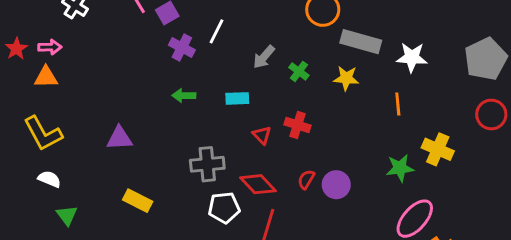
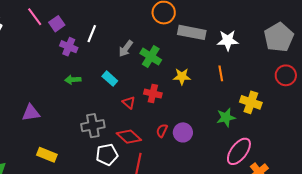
green cross: (299, 71) -> (151, 57), size x1.5
yellow star: (346, 78) -> (182, 76), moved
cyan rectangle: (237, 98) -> (110, 79), turned 49

